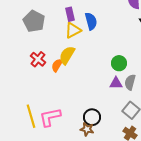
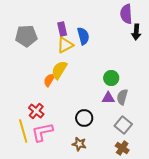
gray pentagon: (34, 21) -> (26, 36), turned -30
red cross: (38, 59) -> (36, 111), moved
black circle: (92, 117) -> (84, 118), moved

